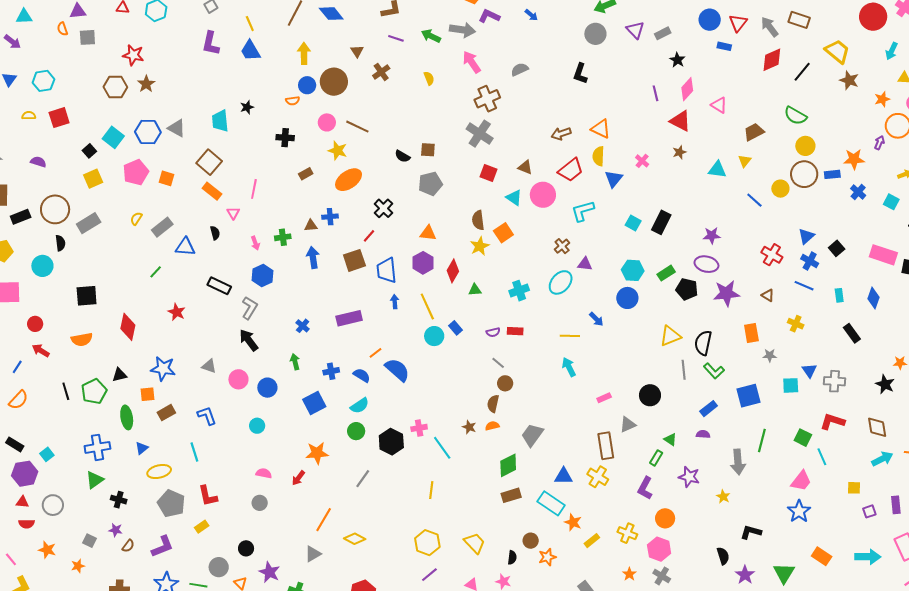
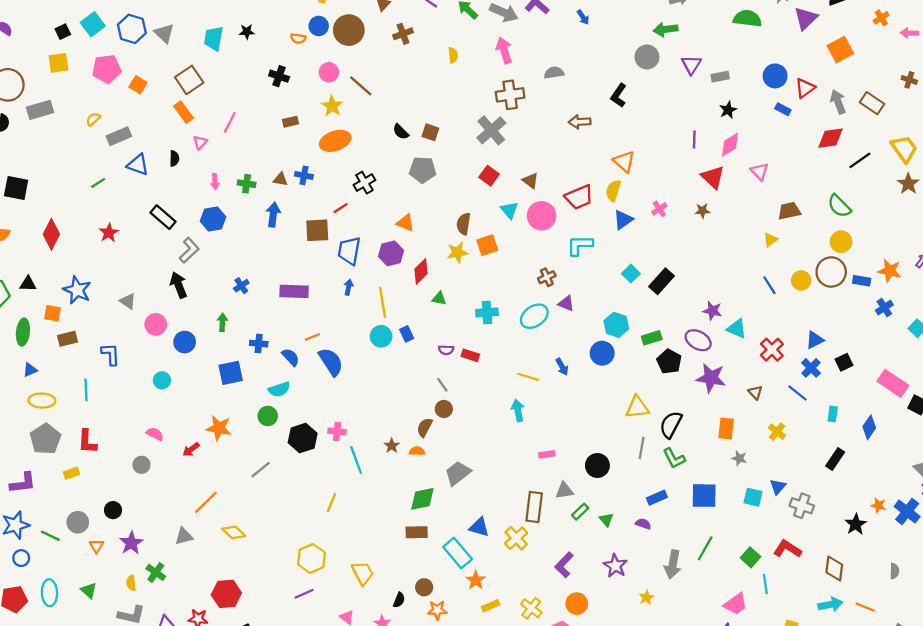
brown arrow: (561, 134) -> (580, 122), moved
cyan triangle: (717, 170) -> (737, 329), moved
black rectangle: (852, 333) -> (835, 459), turned 54
green rectangle: (656, 458) -> (580, 512), moved

